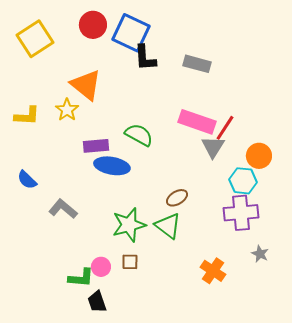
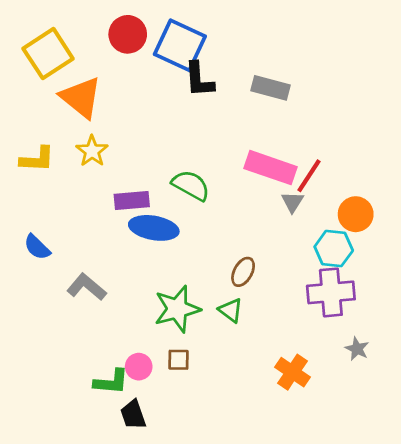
orange triangle: (86, 85) -> (81, 97), moved
gray triangle: (213, 147) -> (292, 202), size x0.7
brown ellipse: (177, 198) -> (243, 272), turned -30
green triangle: (168, 226) -> (231, 310), size x0.7

